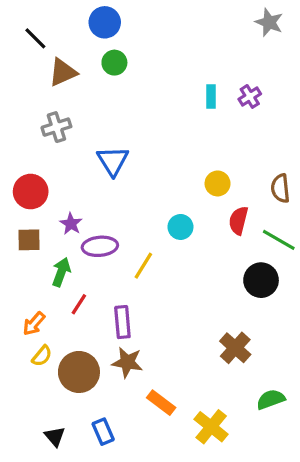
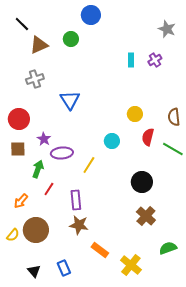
blue circle: (105, 22) -> (91, 15), moved
gray star: (269, 22) -> (167, 29), moved
black circle: (261, 280) -> (142, 182), moved
yellow semicircle: (42, 356) -> (13, 235), moved
brown circle: (79, 372) -> (36, 230), moved

